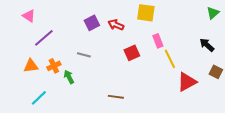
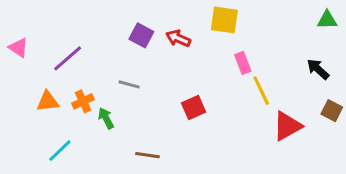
green triangle: (213, 13) -> (327, 20), turned 40
pink triangle: (29, 16) -> (18, 48), moved
purple square: (92, 23) -> (141, 35), turned -35
red square: (132, 53) -> (194, 108), moved
brown line: (116, 97) -> (147, 155), moved

